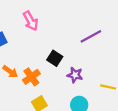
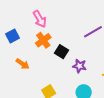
orange cross: (31, 77) -> (43, 40), moved

